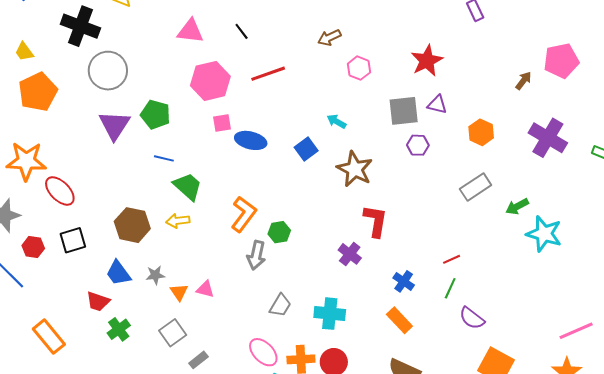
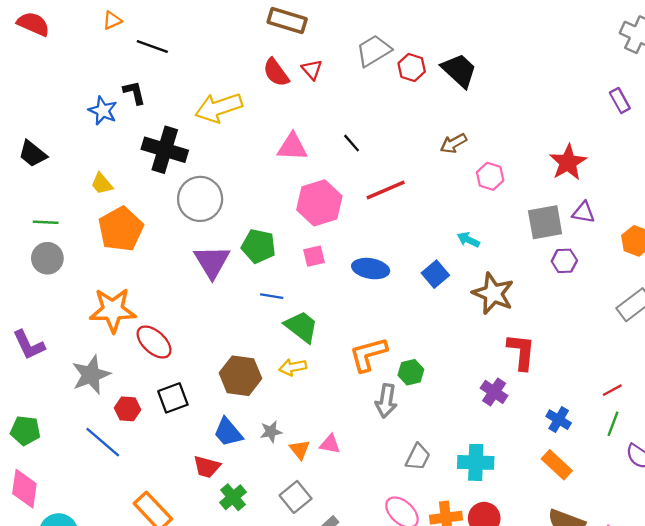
pink square: (222, 123) -> (314, 256), moved
orange L-shape: (244, 214) -> (368, 354), turned -138

